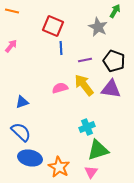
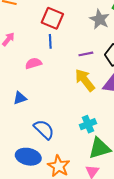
blue line: (61, 48) -> (50, 41), moved
pink semicircle: (60, 88) -> (33, 63), moved
blue semicircle: (21, 132) -> (44, 129), moved

